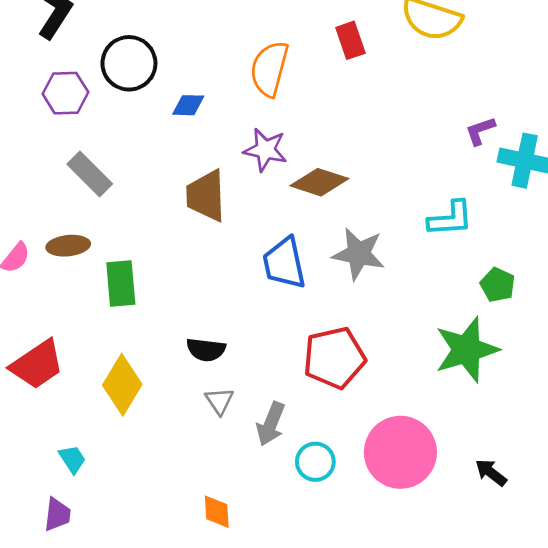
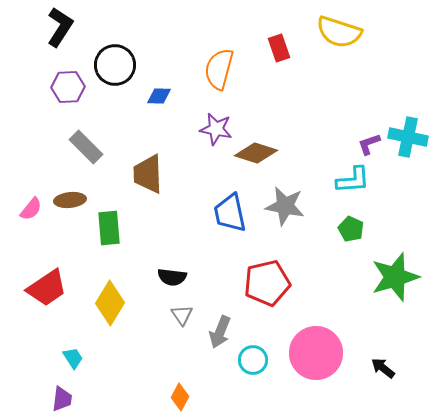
purple L-shape: (480, 131) -> (369, 144), moved
brown trapezoid: (206, 196) -> (148, 174), moved
green pentagon: (498, 285) -> (351, 229), moved
green star: (467, 350) -> (395, 277), moved
orange diamond: (217, 512) -> (180, 397), turned 32

